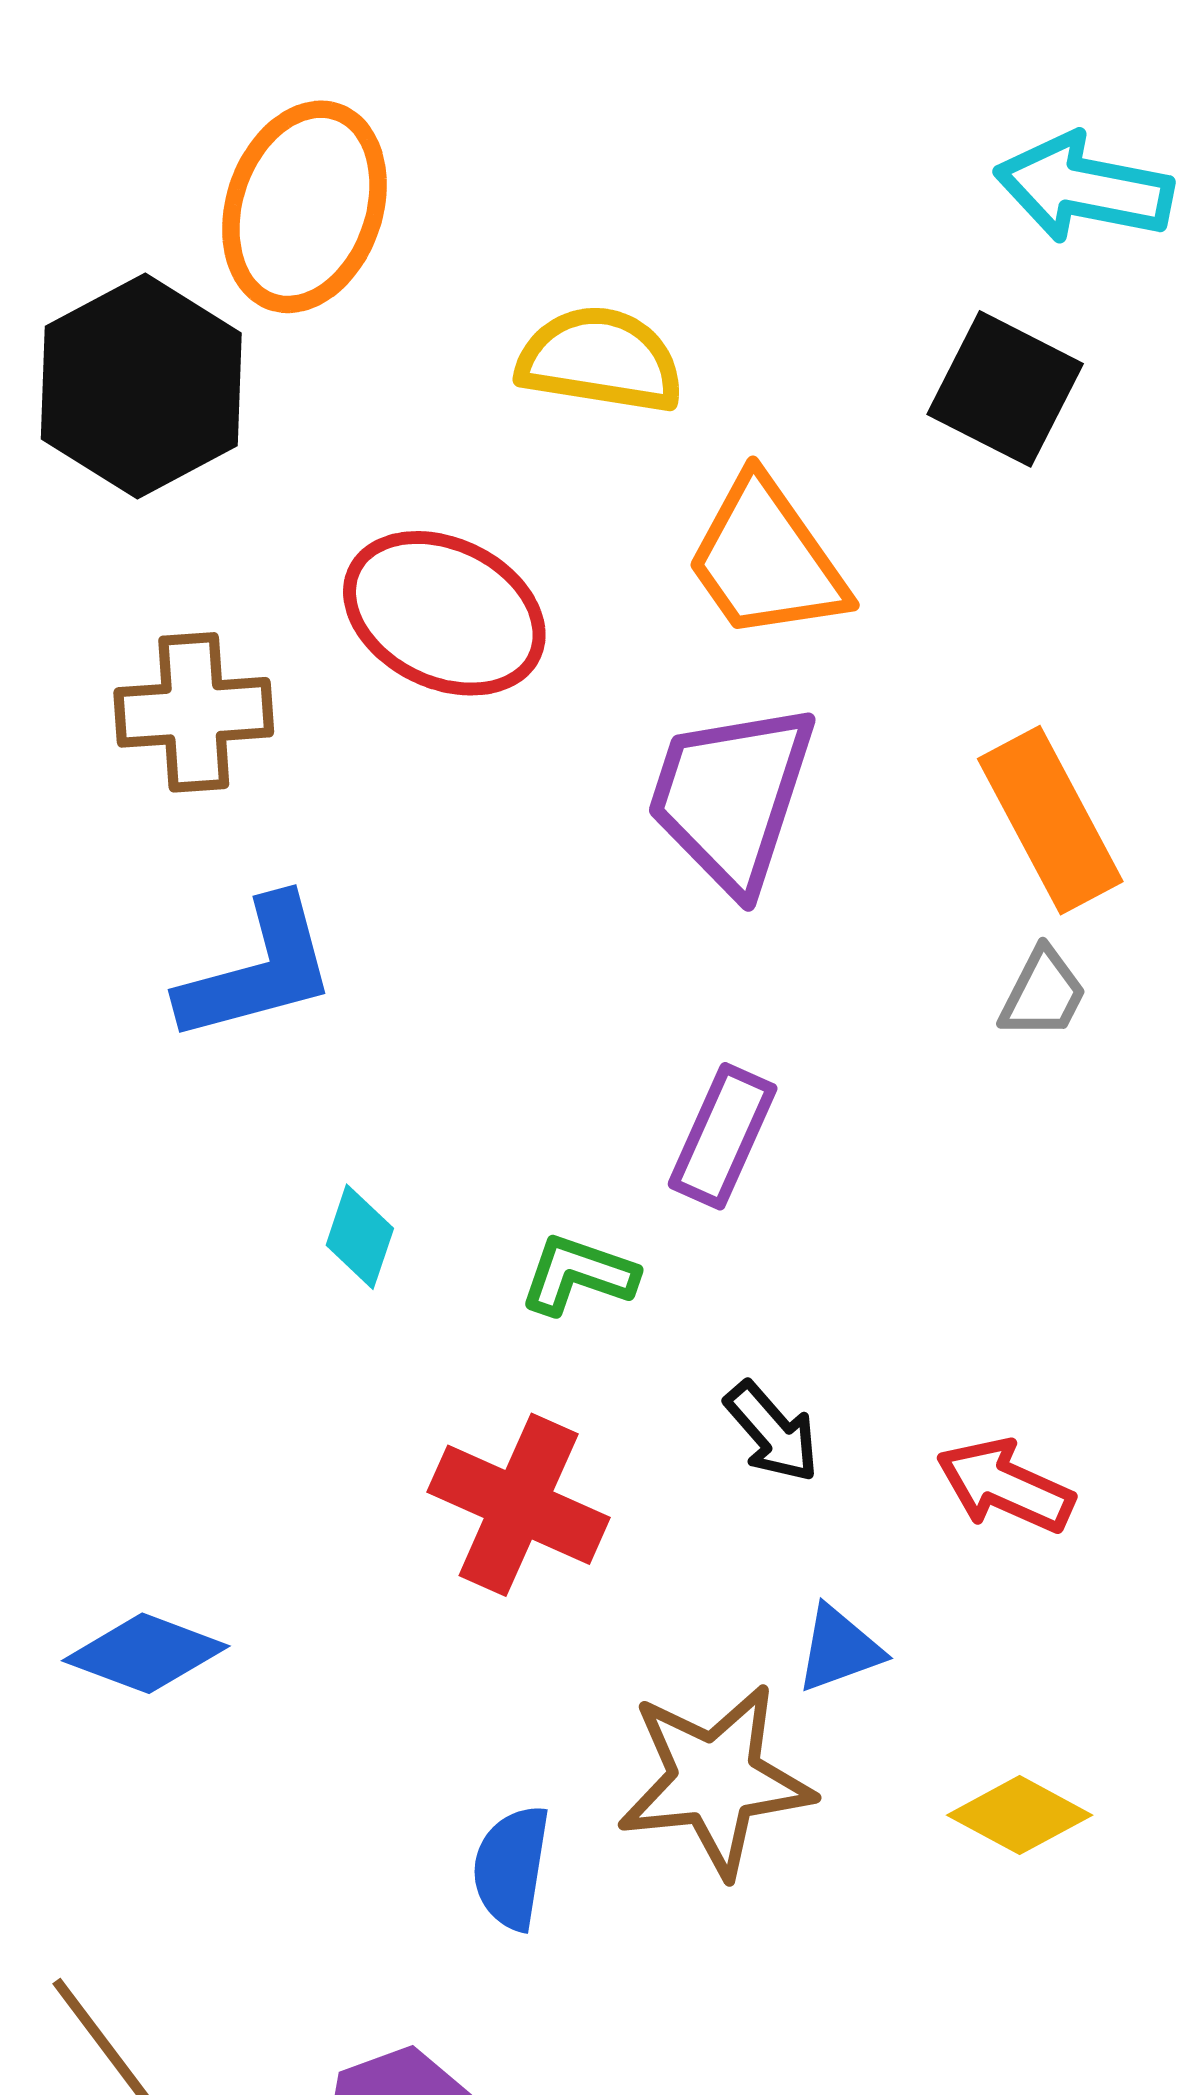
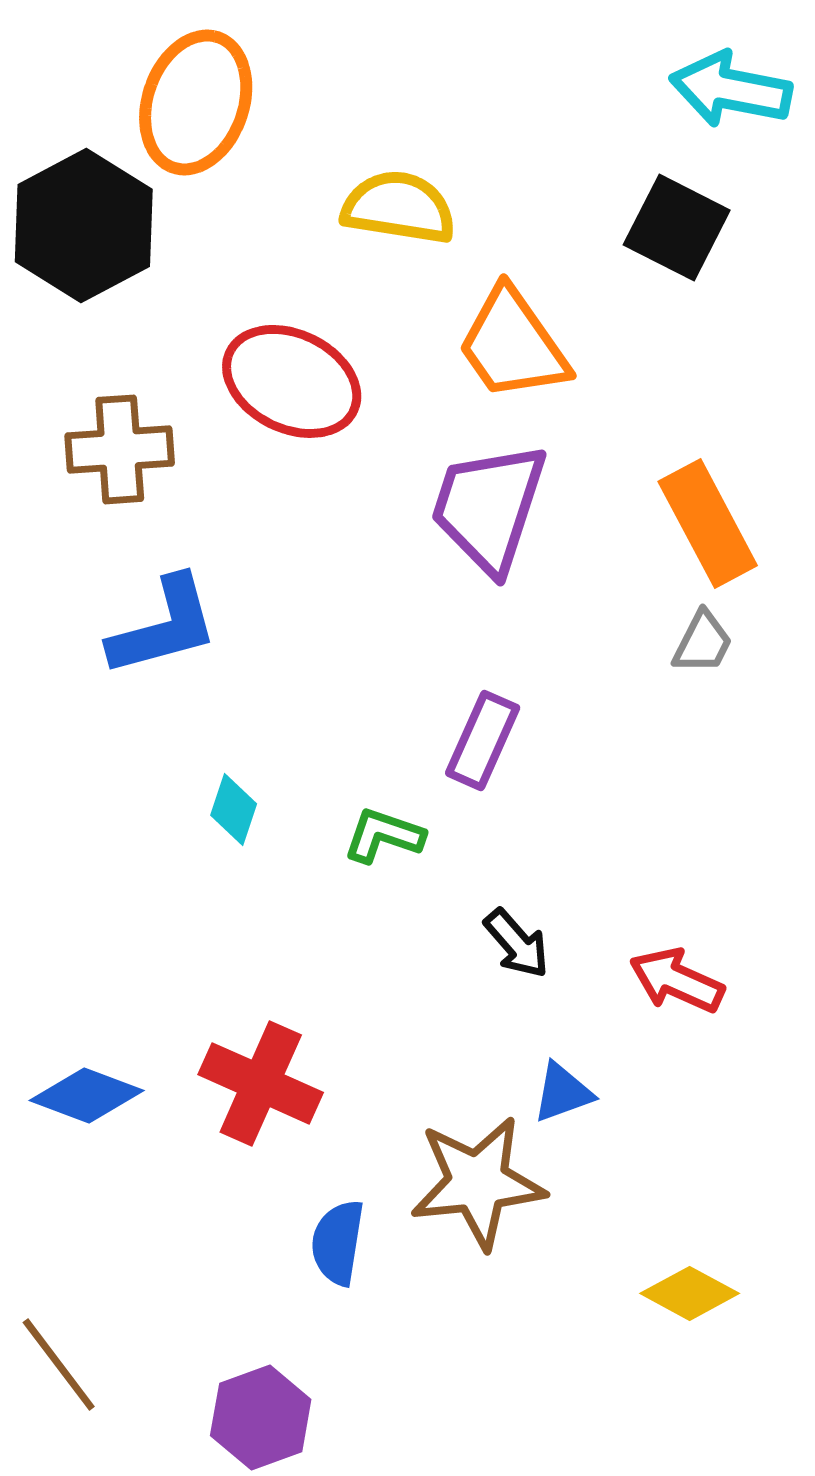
red cross: (519, 1505) -> (261, 1083), moved
yellow diamond: (1020, 1815) -> (690, 1293), moved

